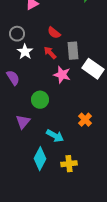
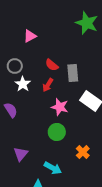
gray rectangle: (73, 51) -> (73, 73), moved
red arrow: (50, 53) -> (48, 85), turned -104
green circle: (40, 100) -> (57, 132), moved

